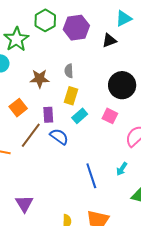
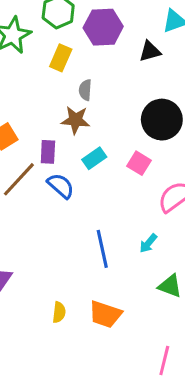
brown star: (40, 79) -> (76, 120), moved
yellow rectangle: (71, 96) -> (61, 58), moved

